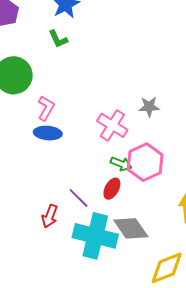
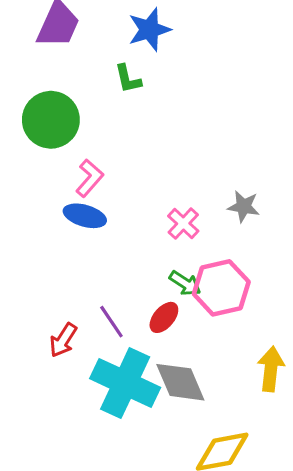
pink cross: (112, 125) -> (183, 223), size x0.7

